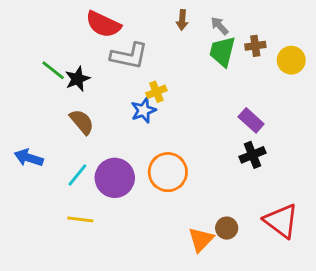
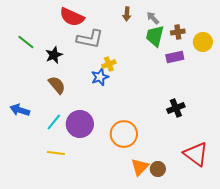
green line: (53, 70) -> (26, 42), moved
purple rectangle: (251, 120) -> (175, 57), moved, turned -54
orange circle: (168, 172) -> (124, 134), moved
brown circle: (227, 228) -> (158, 169), moved

